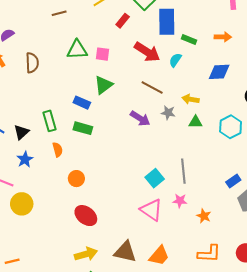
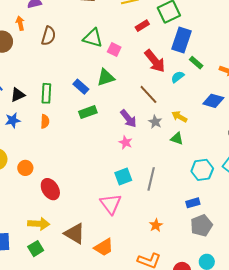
cyan hexagon: (231, 127) -> (202, 170), moved
green rectangle: (83, 128) -> (88, 112), moved, turned -54
orange circle: (76, 179) -> (25, 168), moved
pink star: (180, 201) -> (126, 142), moved

